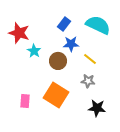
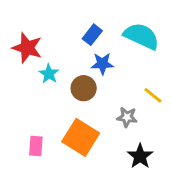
yellow line: (90, 59) -> (153, 95), moved
black star: (97, 108) -> (140, 156), turned 30

